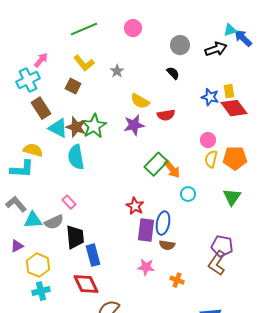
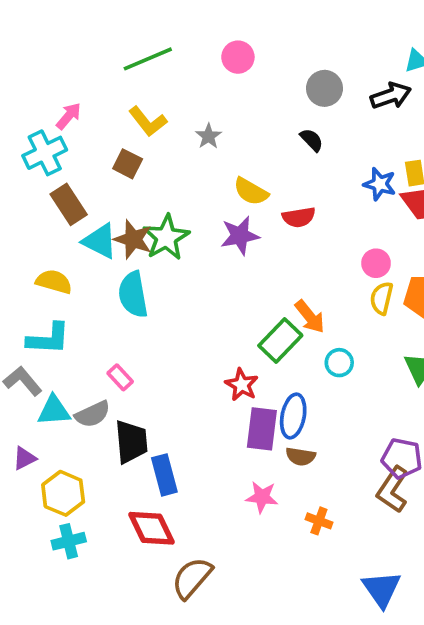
green rectangle: (156, 164) -> (280, 341), moved
cyan L-shape: (22, 169) -> (48, 339), moved

